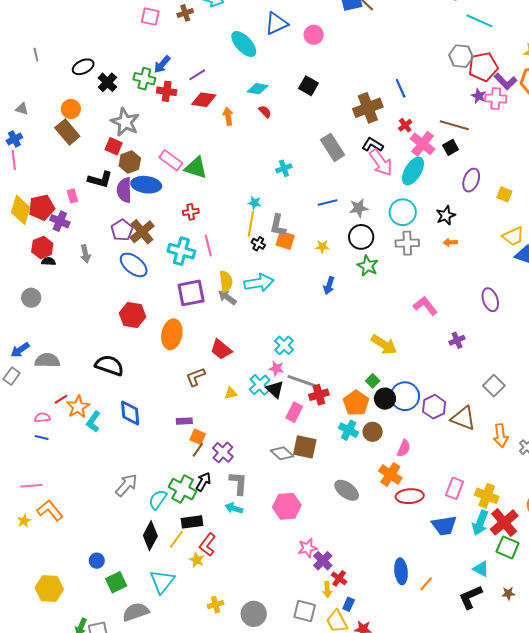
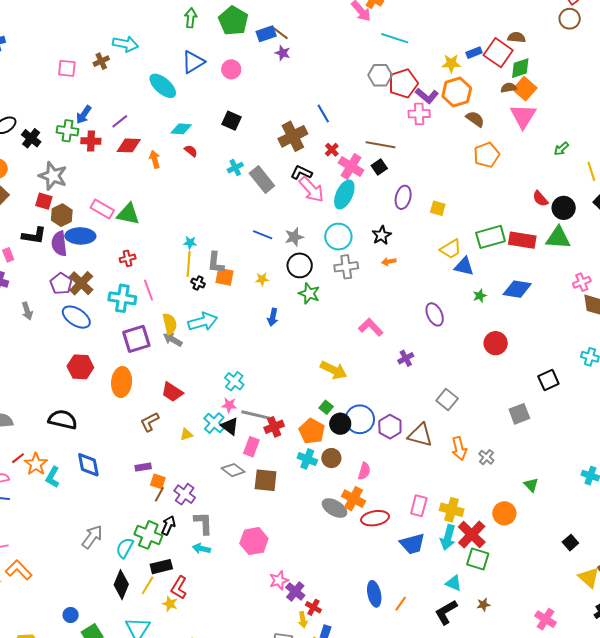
purple star: (479, 96) -> (283, 53), moved
cyan cross: (284, 168) -> (235, 168), moved
blue line: (328, 203) -> (263, 235), turned 42
gray diamond: (282, 453) -> (233, 470), moved
gray ellipse: (347, 490) -> (334, 508), moved

